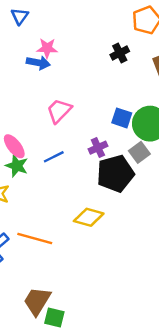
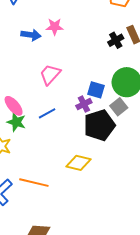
pink star: (47, 48) -> (55, 27), moved
black cross: (120, 53) -> (116, 40), moved
blue square: (122, 118) -> (96, 90), moved

